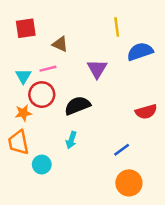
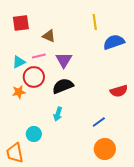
purple triangle: (97, 69) -> (64, 60), moved
cyan triangle: (23, 76) -> (19, 62), turned 32
orange trapezoid: (18, 142) -> (15, 153), moved

